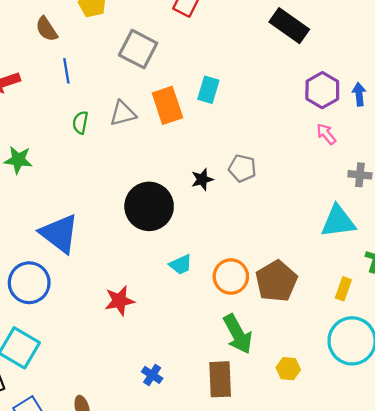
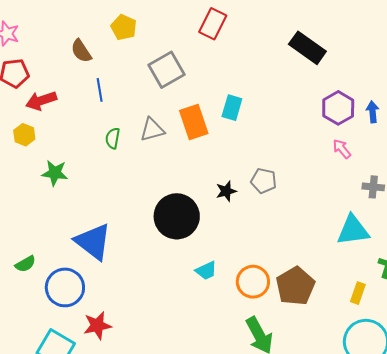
gray square: (138, 49) -> (166, 70), turned 33
red star: (120, 301) -> (97, 326), moved

